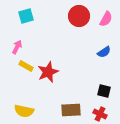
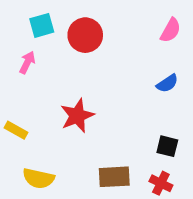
red circle: (79, 16) -> (85, 35), moved
pink arrow: (17, 47) -> (27, 62), moved
yellow rectangle: (26, 66) -> (16, 130), moved

